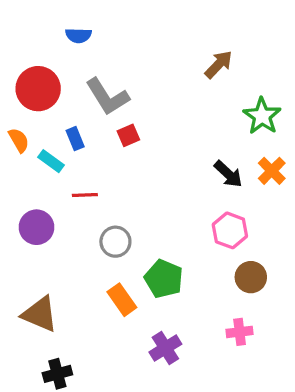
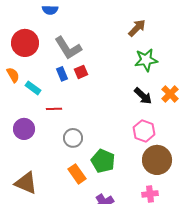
green star: (262, 116) -> (146, 60), moved, turned 30
blue rectangle: (75, 139) -> (62, 74), moved
brown circle: (251, 277) -> (157, 160), size x1.5

